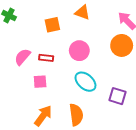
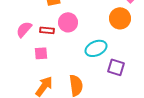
pink circle: (79, 51) -> (68, 22), moved
cyan ellipse: (85, 82) -> (96, 48), moved, turned -65

